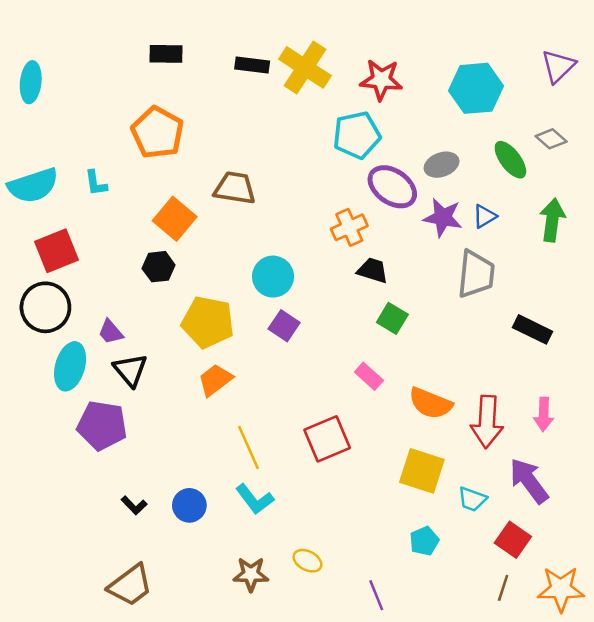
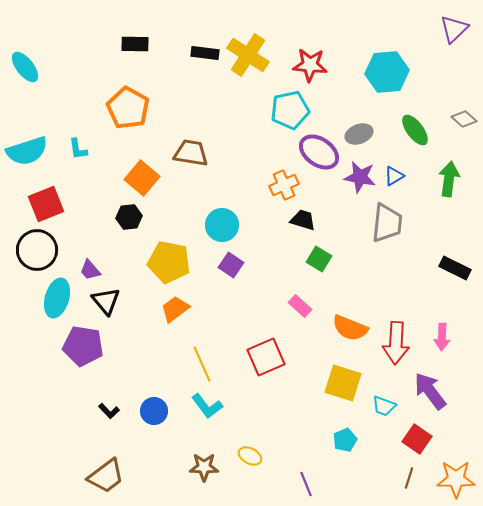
purple triangle: (558, 66) -> (454, 29), moved
cyan ellipse: (31, 82) -> (25, 67), turned -44
gray diamond: (551, 139) -> (464, 119), moved
black rectangle: (533, 329) -> (455, 268), moved

